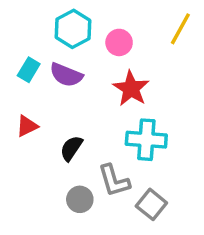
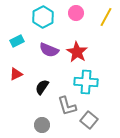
pink circle: (119, 42) -> (76, 13), moved
cyan rectangle: (29, 70) -> (17, 41), turned 32
purple semicircle: (66, 75) -> (49, 50), moved
gray circle: (80, 199) -> (42, 125), moved

